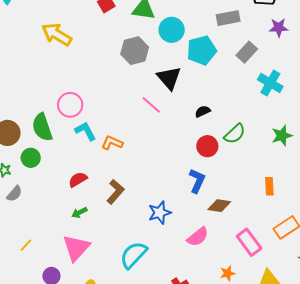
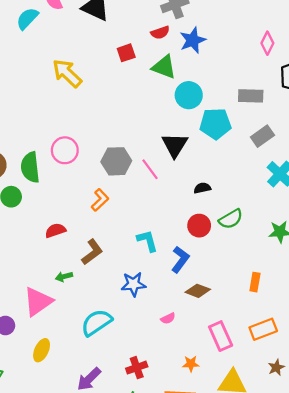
gray hexagon: (135, 51) -> (116, 161), moved
cyan L-shape: (85, 131) -> (147, 241), moved
orange L-shape: (112, 143) -> (100, 200), turned 100
green arrow: (79, 213) -> (64, 277), moved
pink semicircle: (198, 237) -> (168, 318), size x0.6

